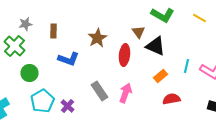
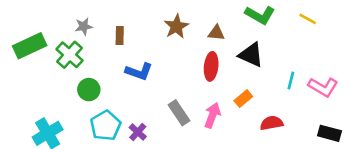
brown triangle: (138, 32) -> (216, 33), moved, turned -48
brown star: (97, 38) -> (176, 26), moved
orange rectangle: (160, 76) -> (243, 99), moved

